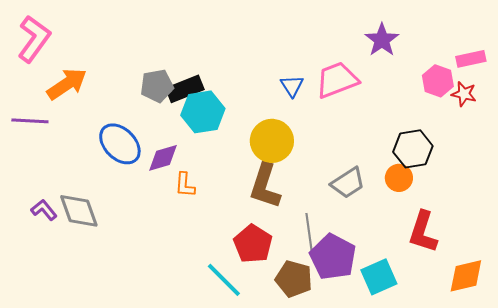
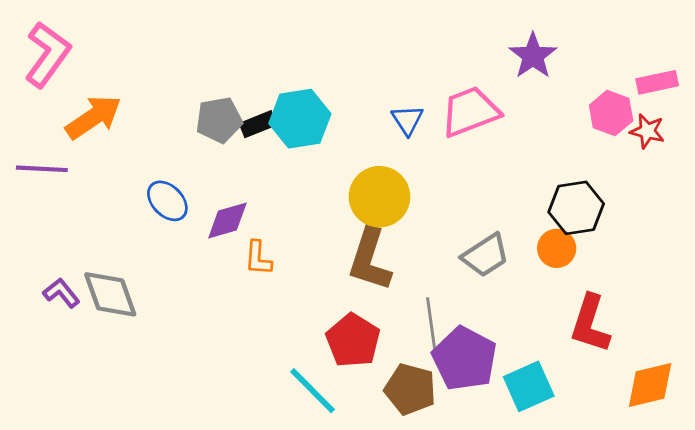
black rectangle: (185, 89) -> (258, 124), size x0.7
cyan hexagon: (203, 112) -> (300, 119), moved
blue ellipse: (120, 144) -> (167, 201), size x0.7

